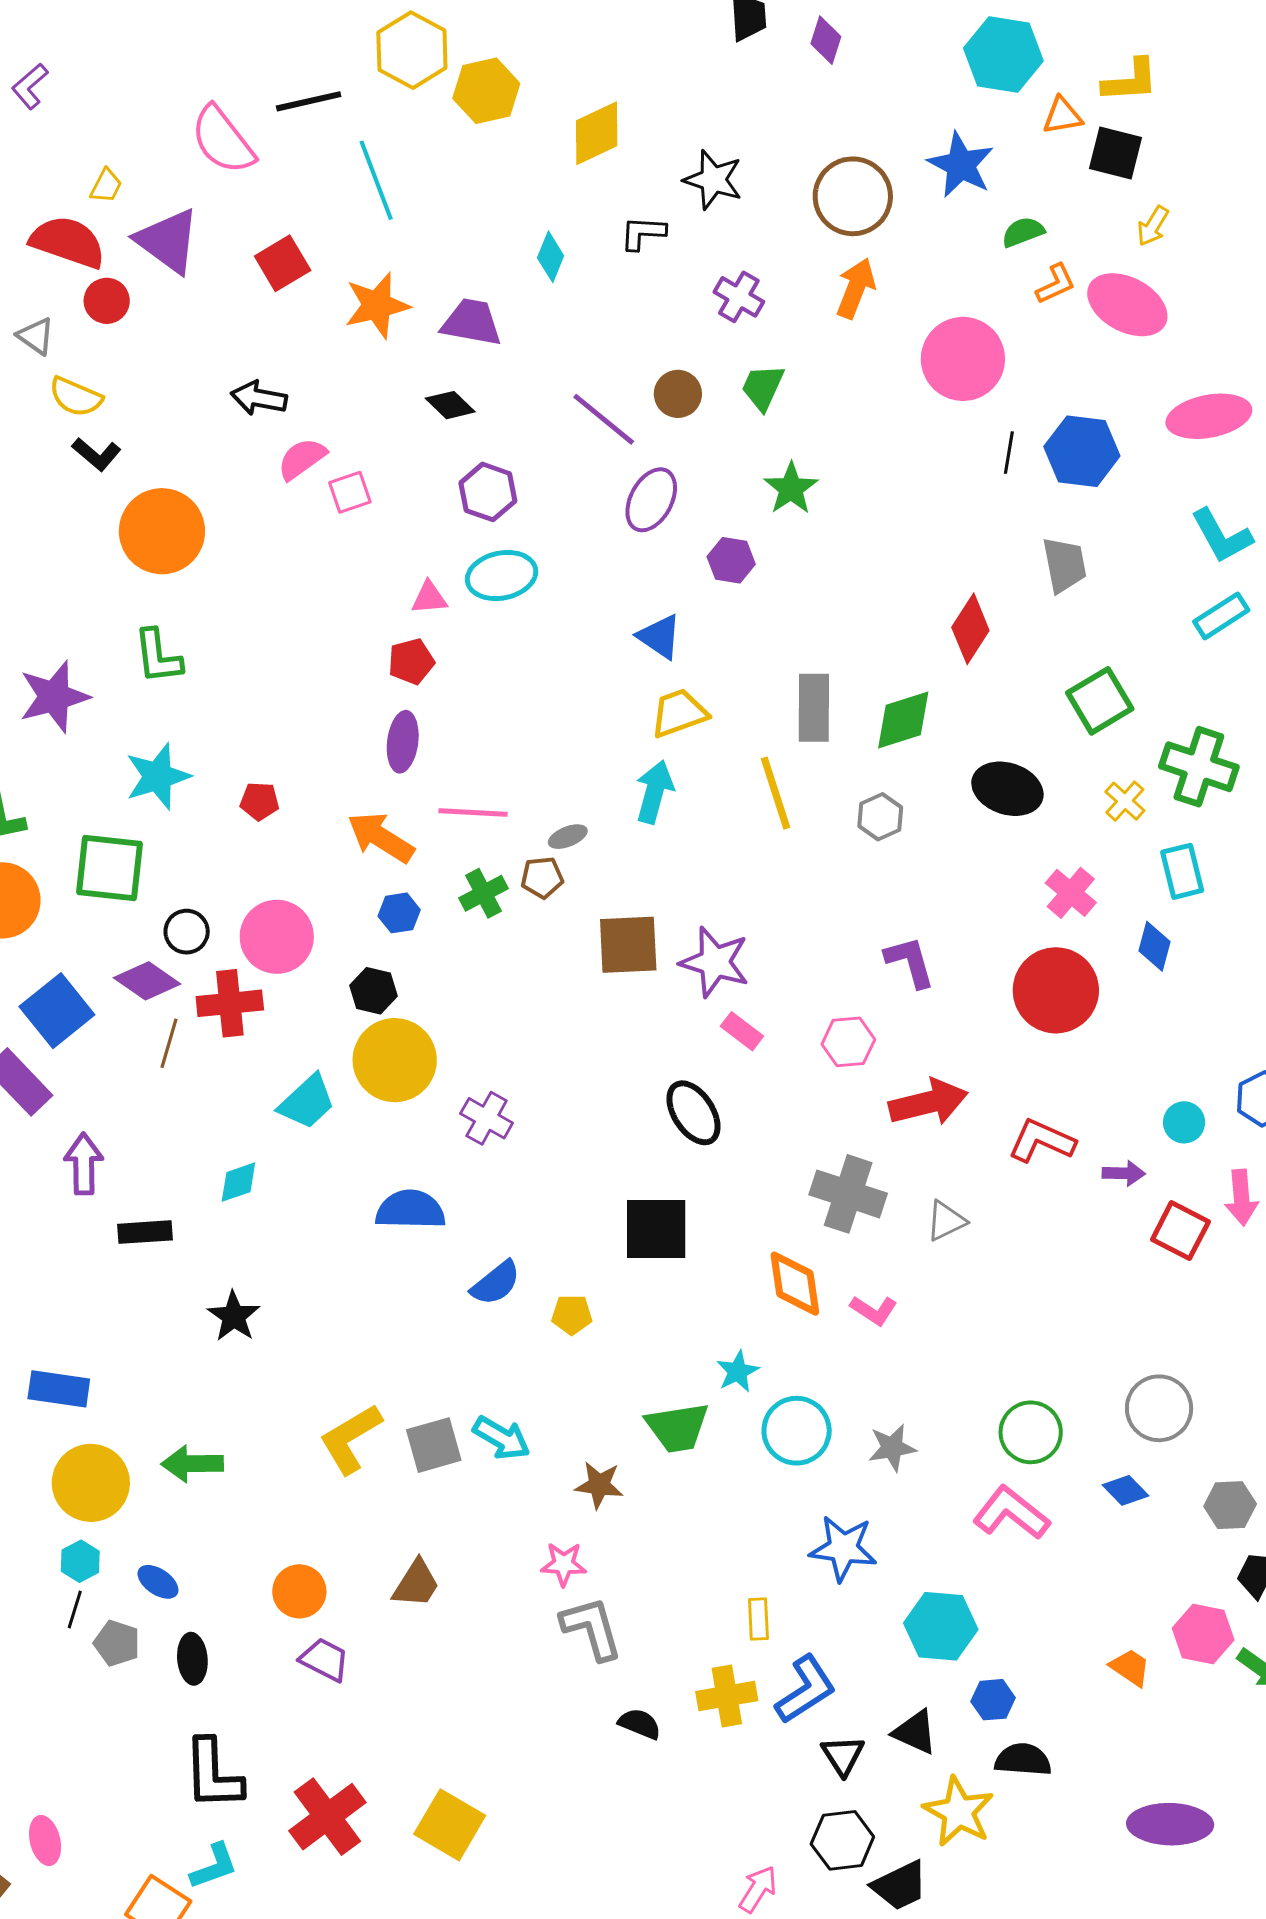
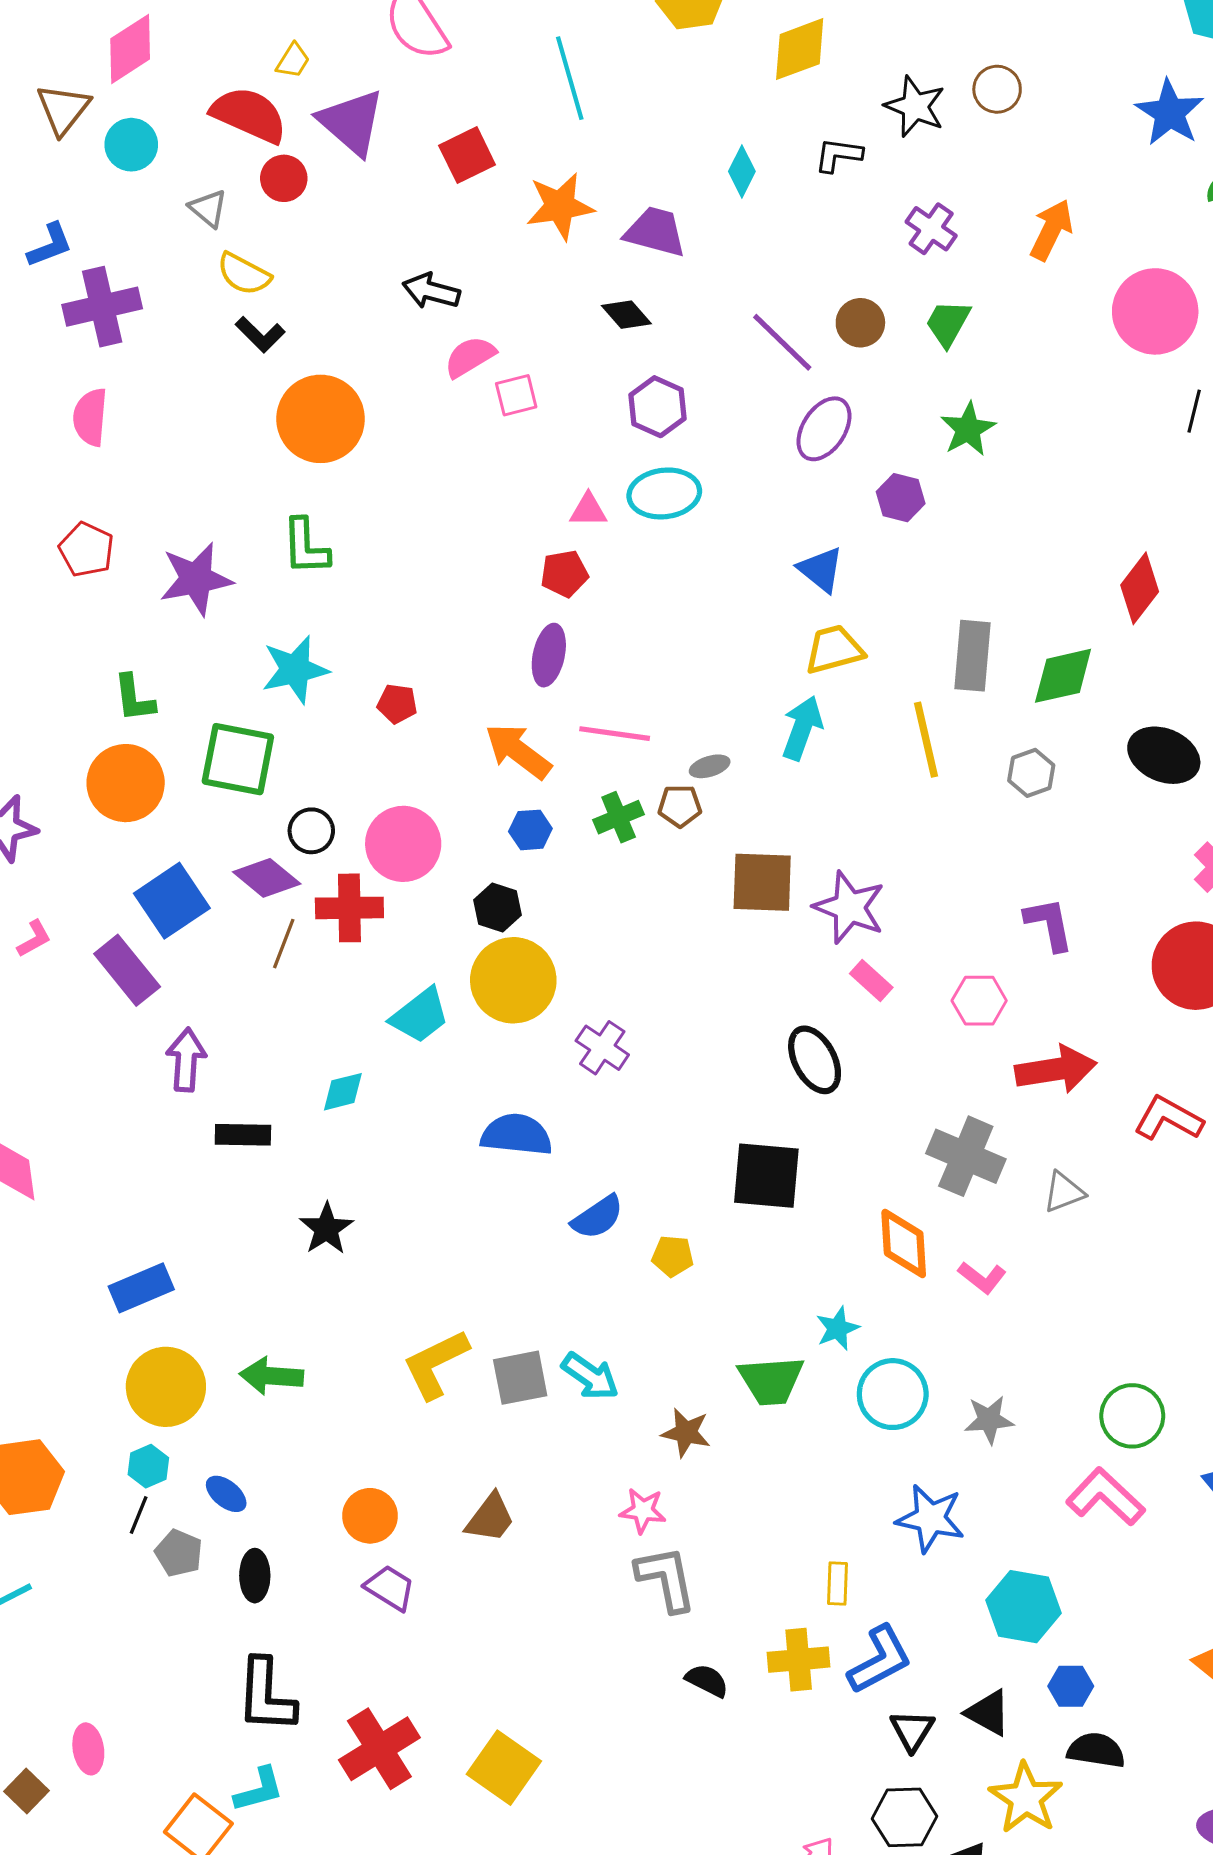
brown circle: (853, 196) -> (997, 89), moved, size x0.6
blue rectangle: (59, 1389) -> (141, 1288), turned -36

